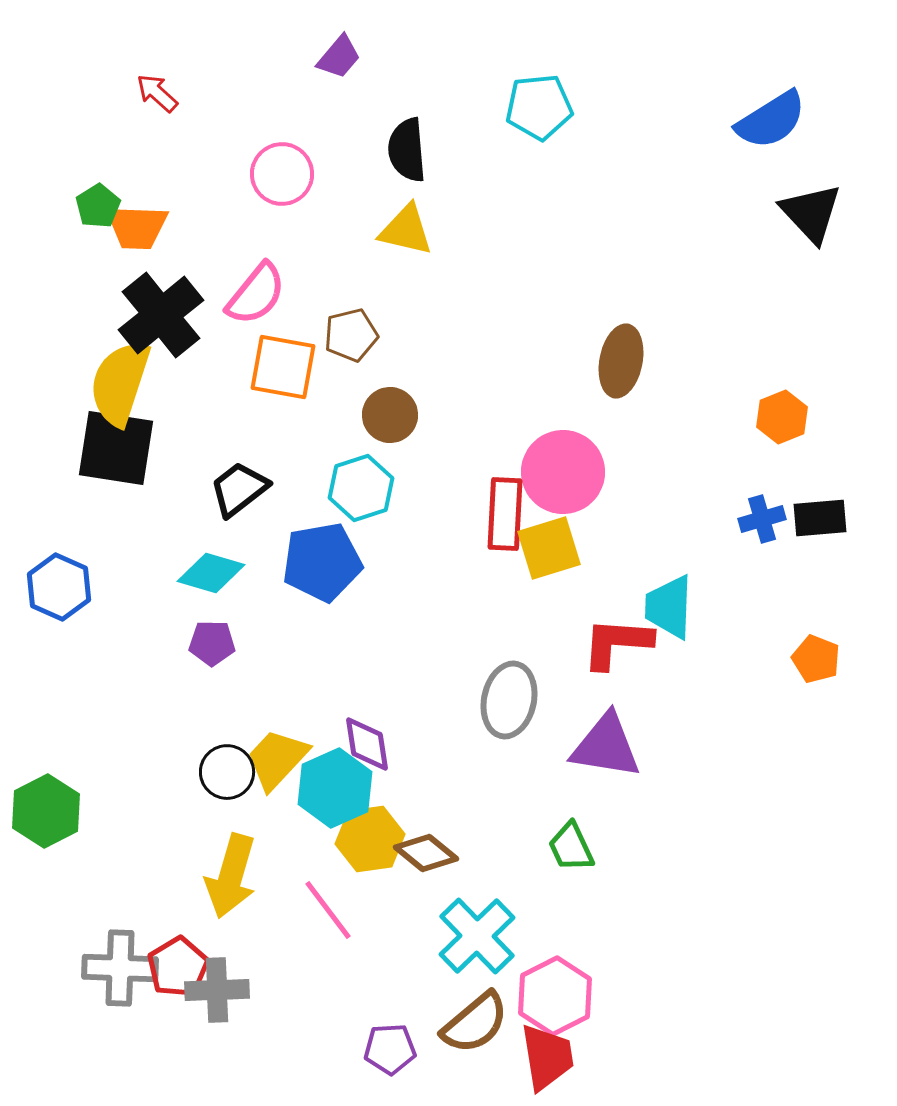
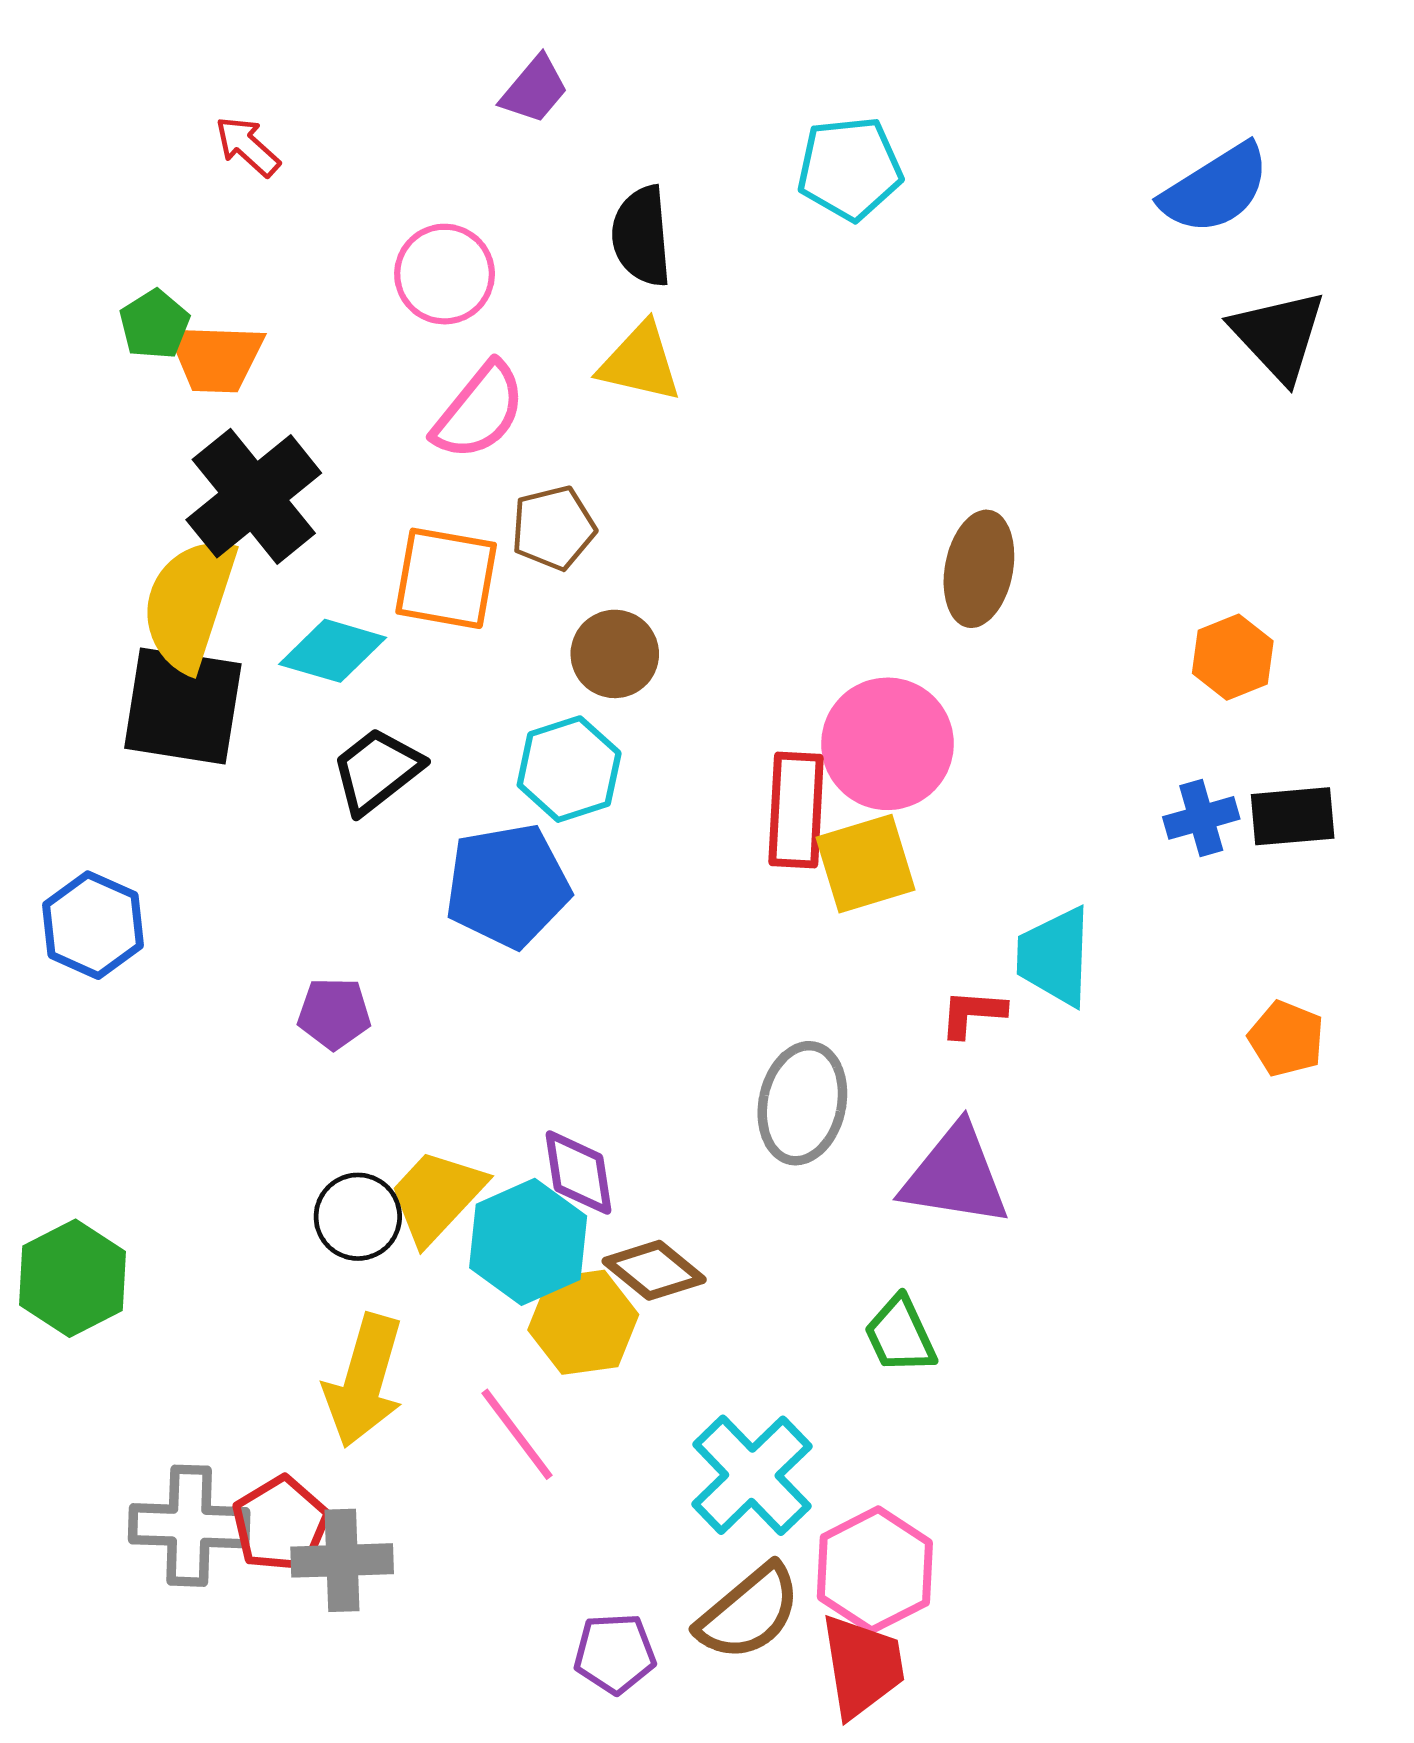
pink semicircle: (256, 294) -> (479, 411), moved
cyan diamond: (211, 573) -> (333, 651), moved
red L-shape: (617, 643) -> (973, 1013), size x0.6
brown diamond: (426, 853) -> (654, 1270), moved

